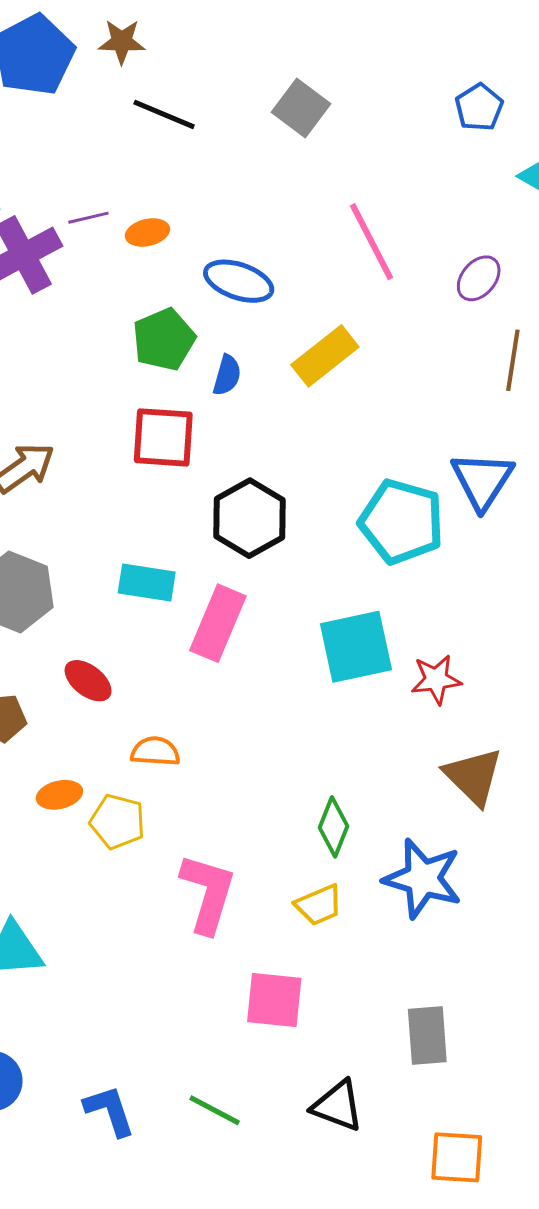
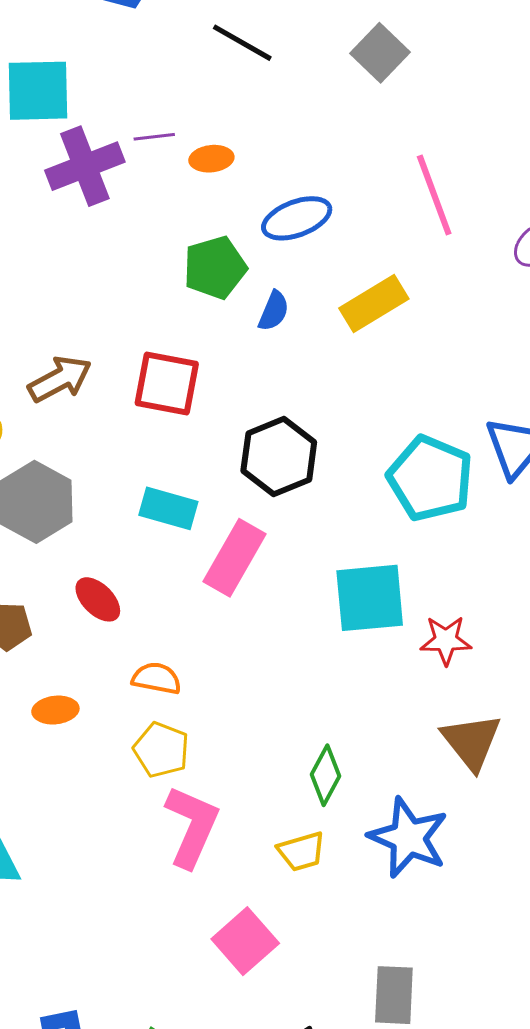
blue ellipse: (239, 281) -> (297, 218), turned -46
red square: (163, 437) -> (167, 384), moved
yellow pentagon: (118, 822) -> (161, 750), moved
pink square: (274, 1000) -> (245, 941), turned 36

